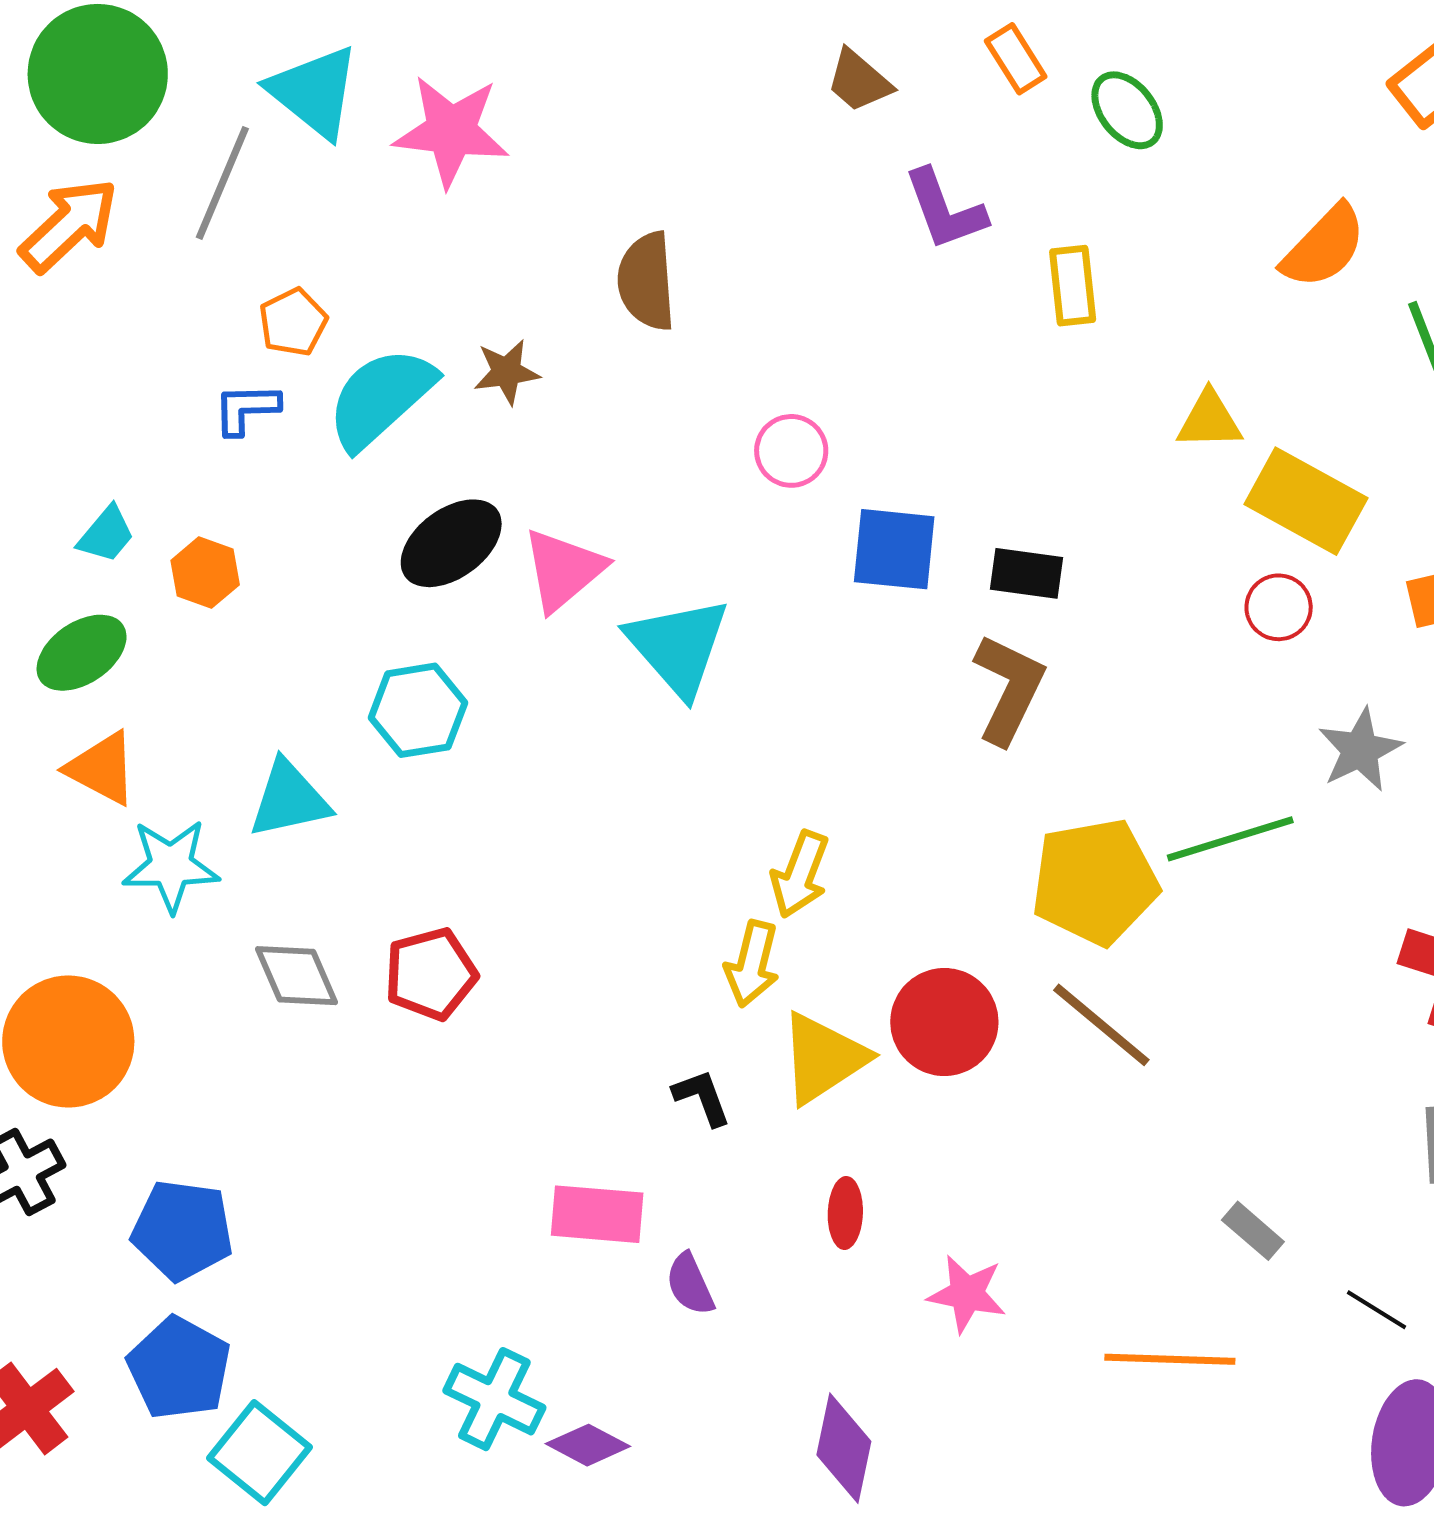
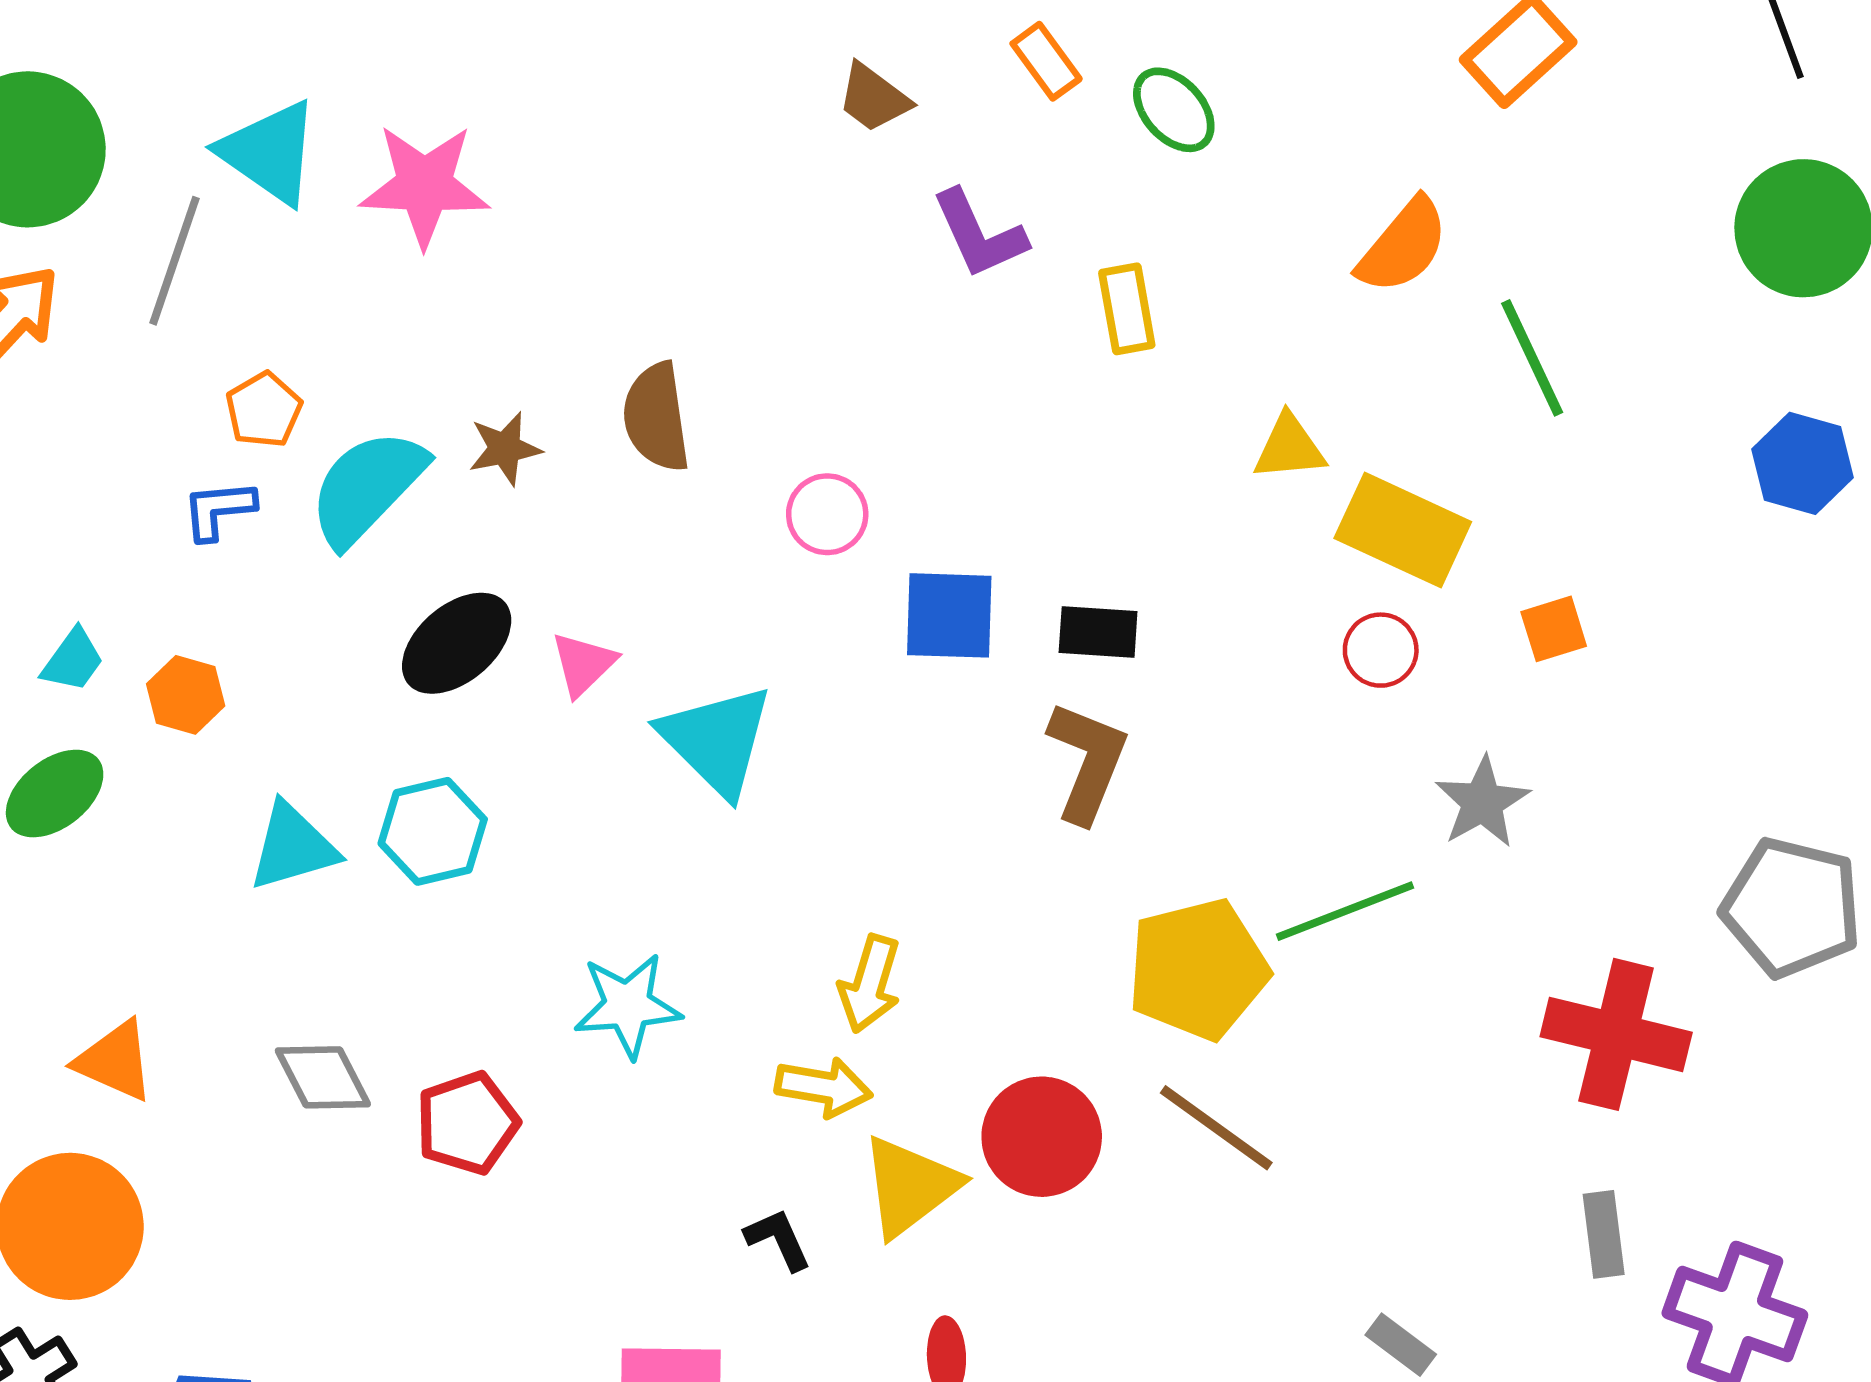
brown semicircle: (646, 281) -> (656, 417), moved
pink triangle: (563, 570) -> (583, 664), size x0.7
orange triangle: (102, 768) -> (115, 1061), moved
cyan triangle: (289, 799) -> (293, 847), moved
cyan star: (171, 866) -> (628, 1006), moved
yellow arrow: (752, 964) -> (824, 1087), turned -90
gray diamond: (297, 976) -> (323, 1077), moved

